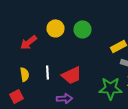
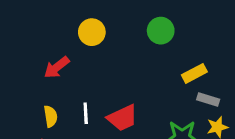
yellow circle: (56, 28) -> (92, 32), moved
green circle: (82, 29) -> (161, 31), moved

